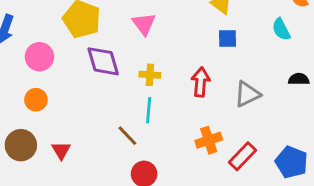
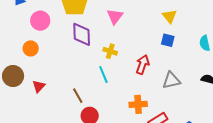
cyan line: (149, 110) -> (103, 74), turned -42
brown line: (127, 136) -> (78, 96), moved

